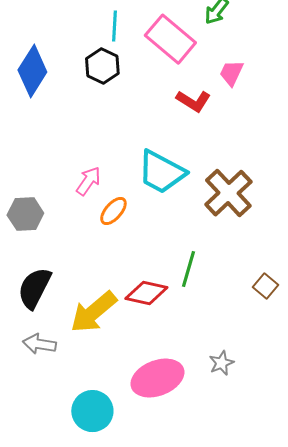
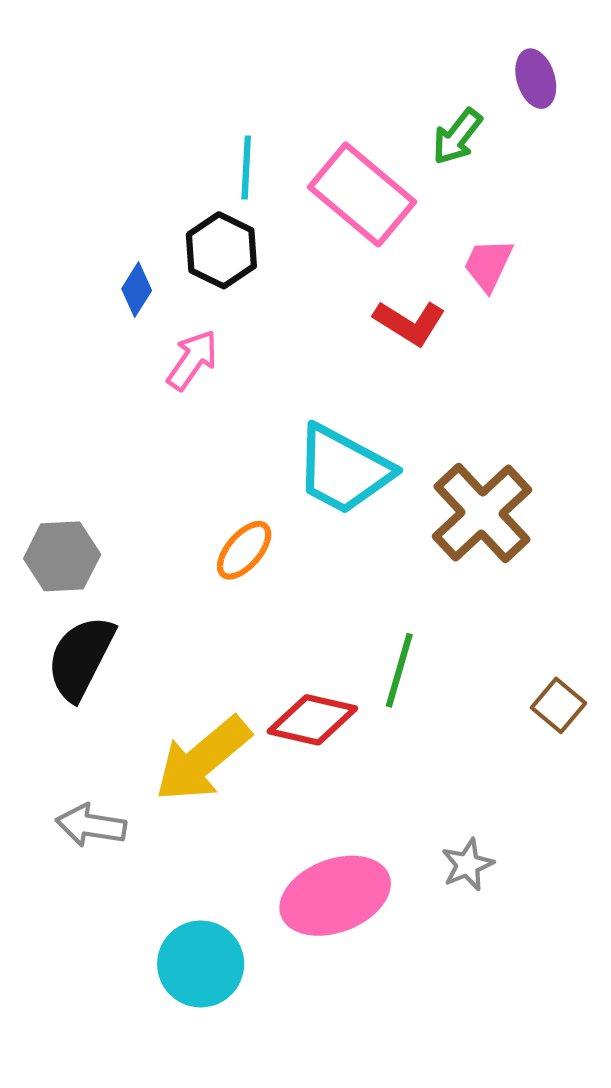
blue diamond: (32, 71) -> (137, 290), moved, size x0.5
pink arrow: (88, 181) -> (192, 360), moved
black semicircle: (34, 288) -> (81, 658), moved

